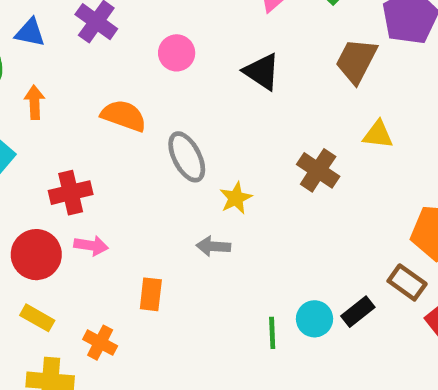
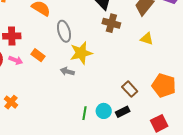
brown cross: (318, 170) -> (111, 23), moved, turned -30
yellow star: (236, 198) -> (81, 53), size x1.6
brown rectangle: (407, 282) -> (130, 89), moved
orange rectangle: (151, 294) -> (38, 55), moved, turned -72

